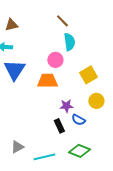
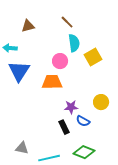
brown triangle: (11, 25) -> (28, 26), moved
yellow square: (88, 75) -> (93, 57), moved
gray triangle: (17, 147) -> (22, 148), turned 40

